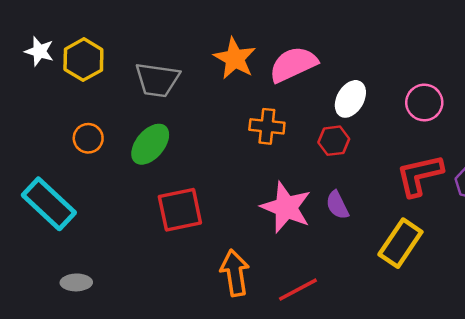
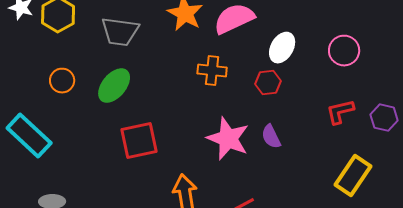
red L-shape: (420, 175) -> (340, 112), size x0.7
yellow rectangle: (400, 243) -> (353, 176), moved

